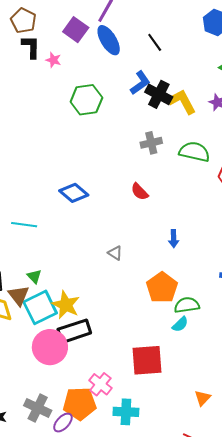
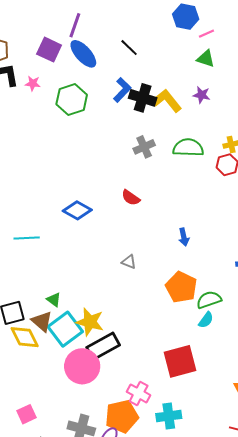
green hexagon: (86, 100) -> (72, 100), moved
red semicircle: (140, 192) -> (131, 198), moved
cyan line: (24, 225) -> (27, 238), moved

